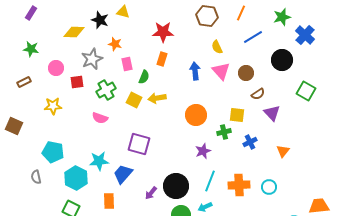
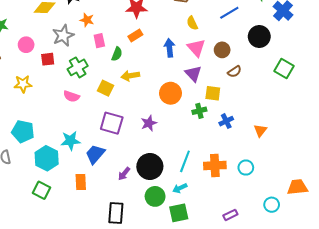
orange rectangle: (162, 59) -> (135, 35), turned 40
yellow square: (134, 100) -> (106, 88), moved
purple triangle: (272, 113) -> (193, 74), moved
purple star: (203, 151) -> (149, 123), moved

